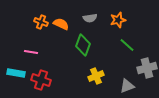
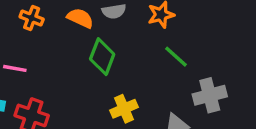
orange semicircle: (61, 24) -> (80, 18), moved

